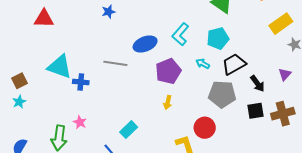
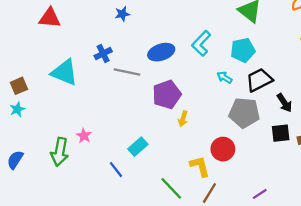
purple pentagon: (168, 71) -> (167, 94), moved
blue cross: (81, 82) -> (103, 54), moved, turned -35

